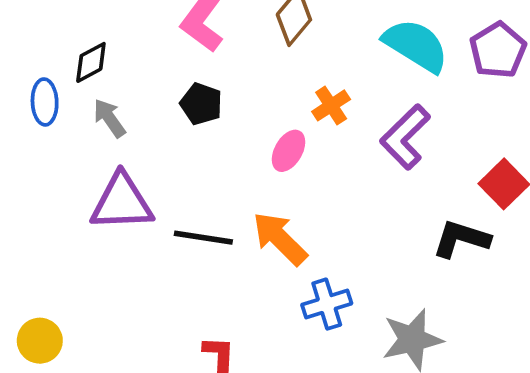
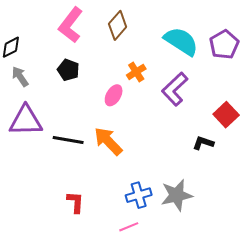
black L-shape: (461, 239) -> (203, 143), size x0.7
blue cross: (327, 304) -> (139, 195), moved

